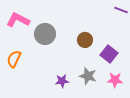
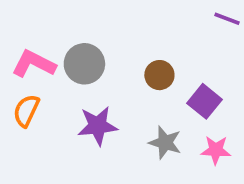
pink L-shape: (18, 20) -> (34, 64), moved
purple star: (62, 81) -> (98, 126), moved, size x1.5

